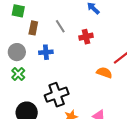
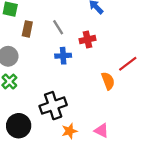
blue cross: (46, 52) -> (63, 56), moved
orange semicircle: (104, 73) -> (108, 81), turned 49

